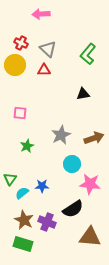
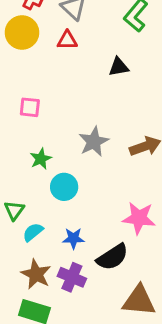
black triangle: (83, 94) -> (119, 67), moved
cyan circle: (72, 164) -> (64, 187), moved
blue star: (42, 186) -> (73, 238), moved

